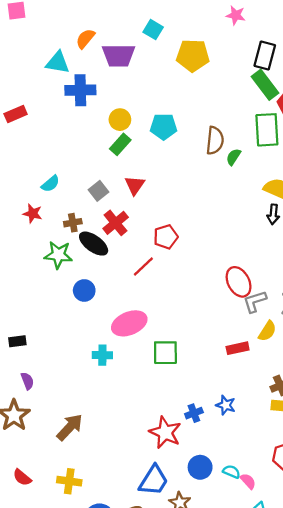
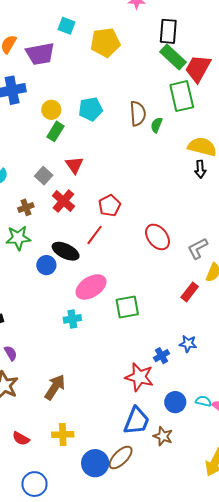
black ellipse: (94, 244) -> (66, 251), moved
red ellipse: (239, 282) -> (158, 237), moved
red rectangle: (238, 348) -> (190, 292), turned -30

